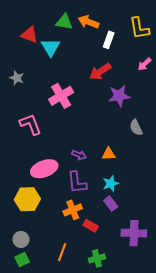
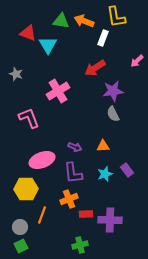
yellow L-shape: (139, 28) -> (116, 17), moved
gray semicircle: (136, 128) -> (113, 114), moved
purple rectangle: (111, 204) -> (127, 170), moved
red rectangle: (91, 226) -> (86, 214), turned -32
purple cross: (134, 233) -> (110, 220), moved
orange line: (62, 252) -> (42, 215), moved
green cross: (97, 258) -> (80, 245), moved

